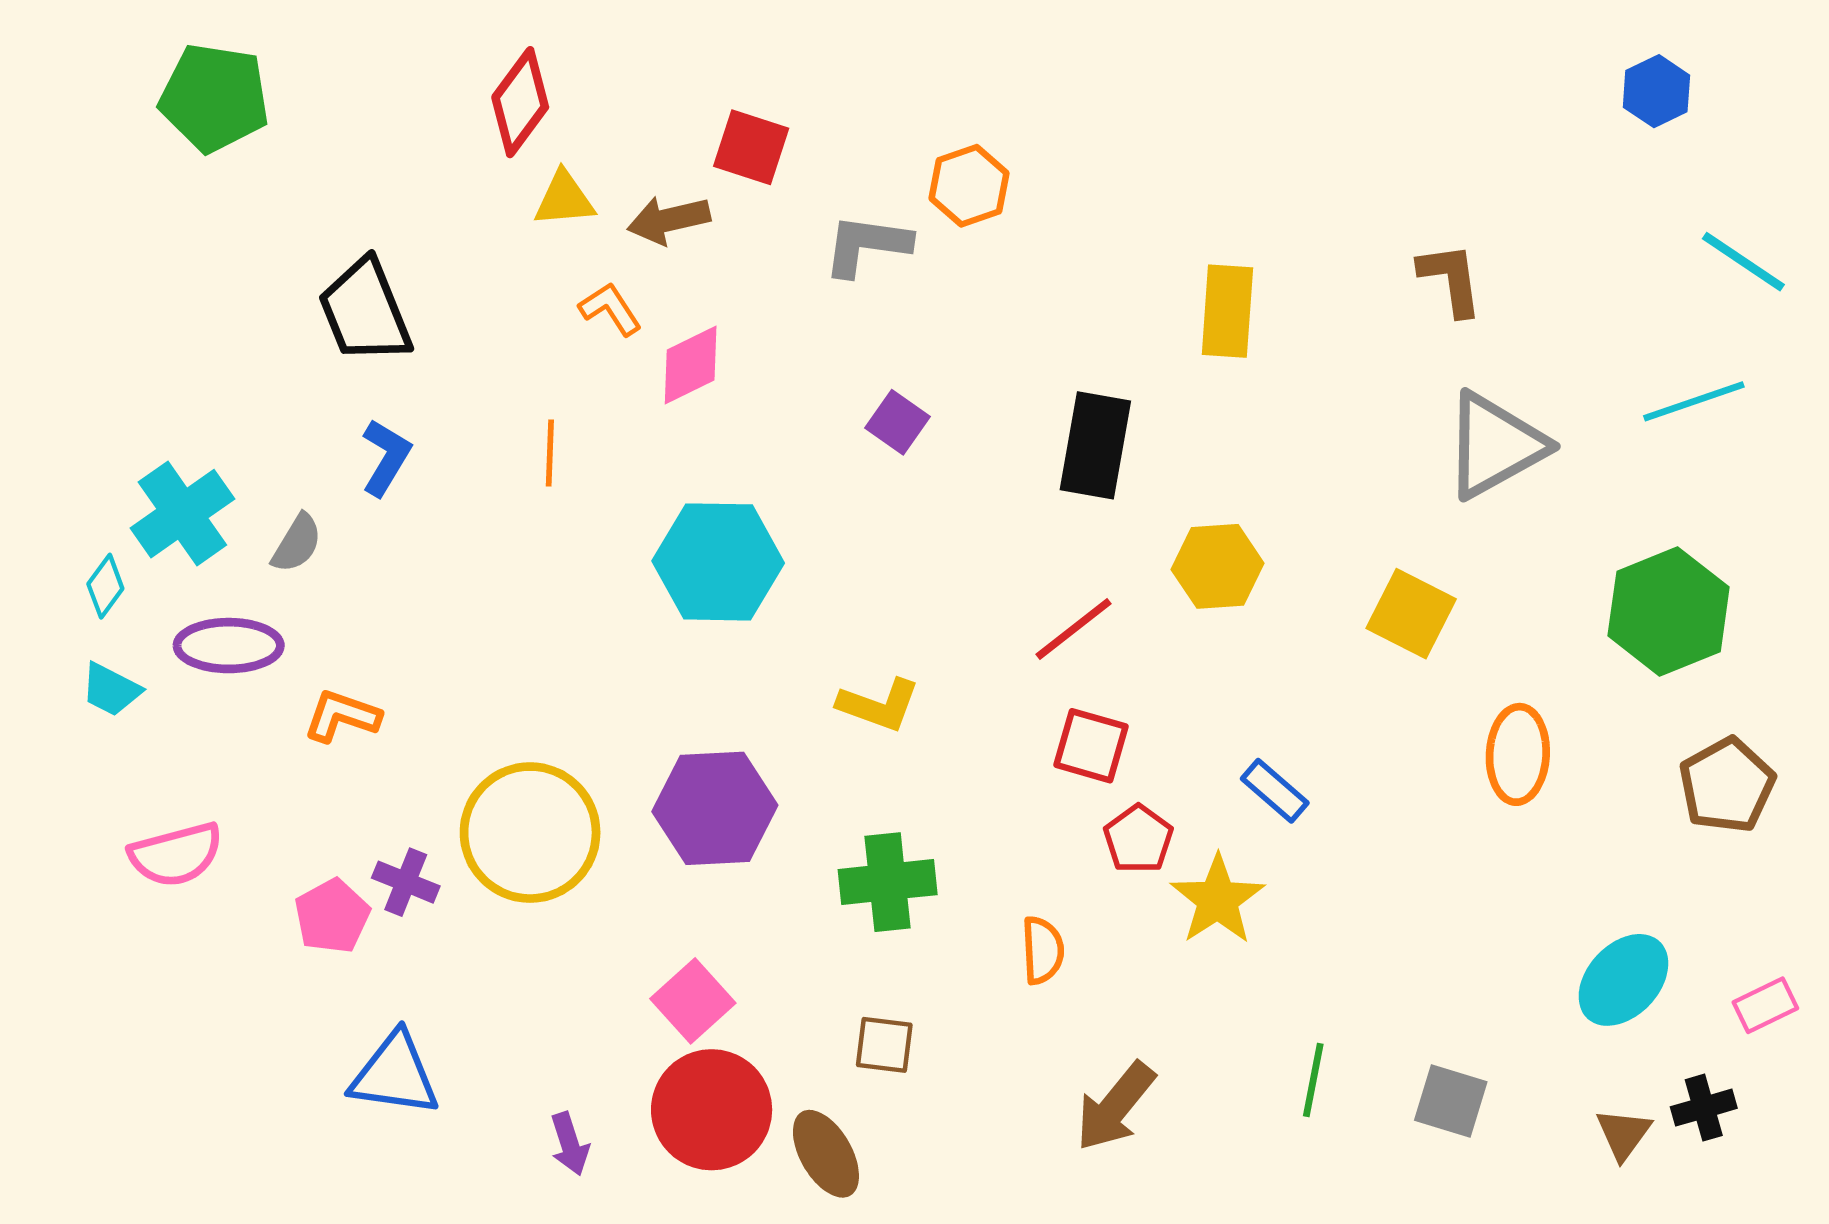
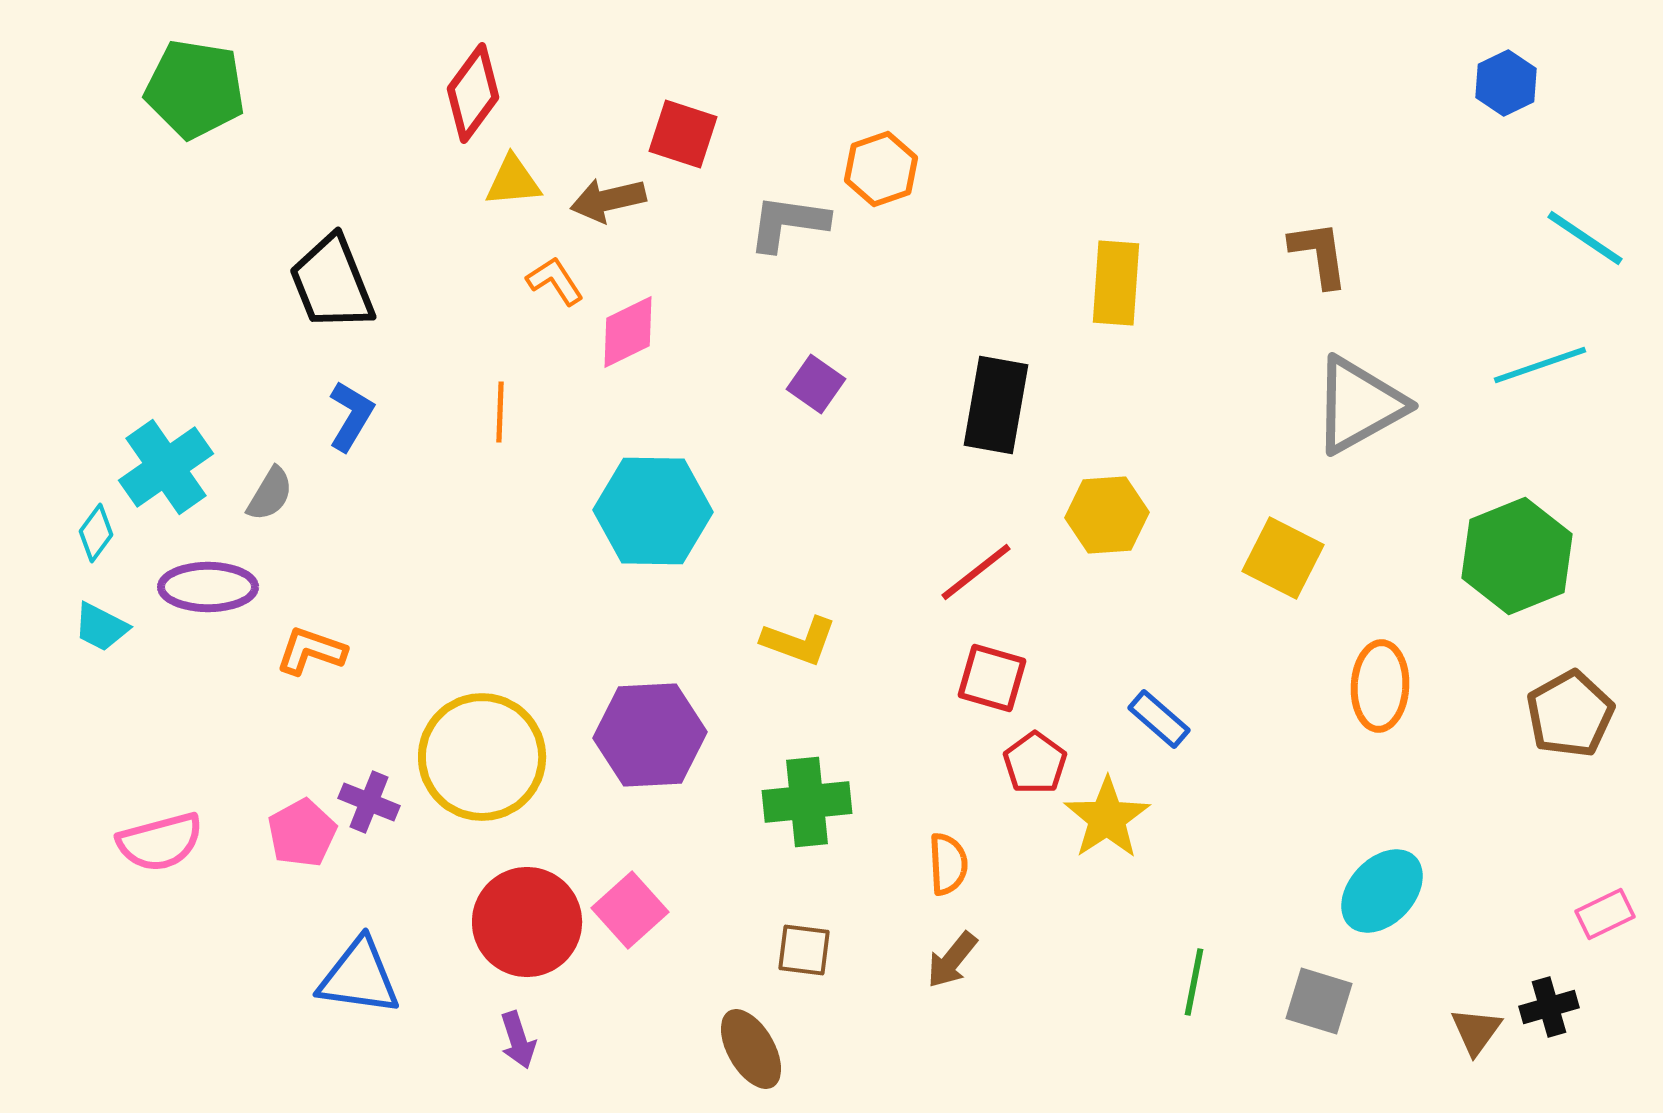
pink semicircle: (176, 855) -> (160, 842), moved
cyan ellipse: (1623, 980) -> (1382, 891), moved
brown arrow: (1115, 1106) -> (952, 960), moved, size x0.7
red circle: (712, 1110) -> (527, 922), moved

